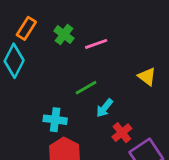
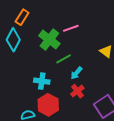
green cross: (64, 35) -> (49, 40), moved, size x1.5
red cross: (122, 133) -> (77, 91), moved

